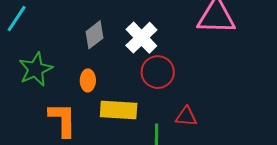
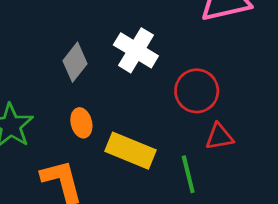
red circle: (158, 72) -> (197, 91), moved
yellow rectangle: (119, 110) -> (130, 151), turned 33

